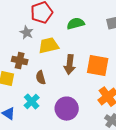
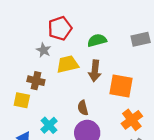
brown arrow: (70, 65) -> (95, 71), moved
brown semicircle: (41, 78) -> (83, 108), moved

